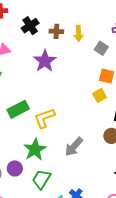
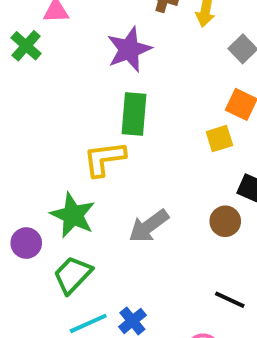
green rectangle: (18, 109) -> (134, 114), moved, turned -70
green star: (35, 150) -> (73, 215), turned -30

